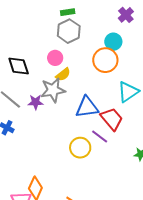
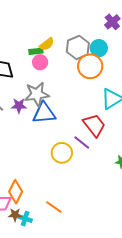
green rectangle: (68, 12) -> (36, 51), moved
gray hexagon: (69, 31) -> (78, 48), moved
yellow semicircle: (63, 74) -> (47, 44), moved
blue triangle: (87, 107) -> (44, 113), moved

